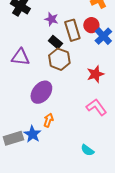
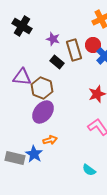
brown hexagon: (59, 59) -> (42, 88), moved
orange arrow: (48, 120) -> (50, 140), turned 56
gray rectangle: (13, 138) -> (15, 158), turned 30

